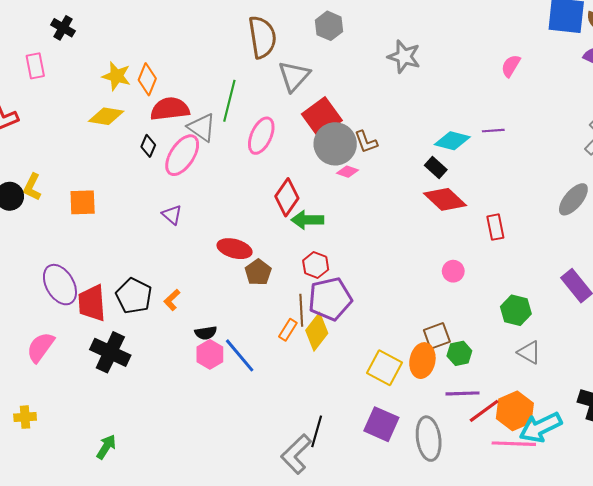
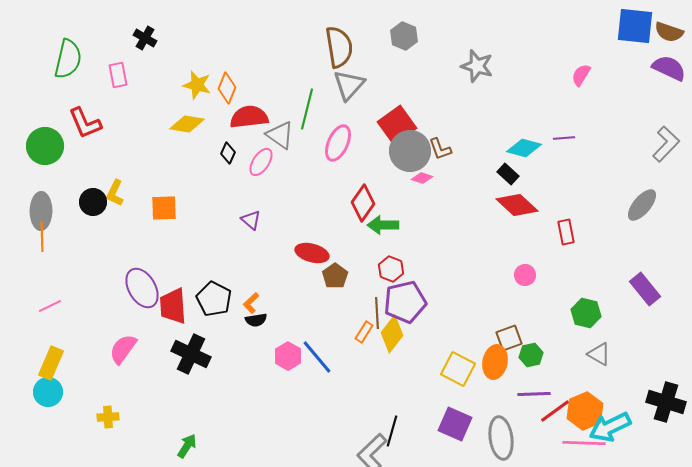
gray triangle: (294, 76) -> (349, 85), moved
pink ellipse: (182, 155) -> (261, 162), size x0.7
black semicircle: (206, 333) -> (256, 320), moved

